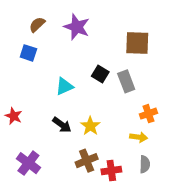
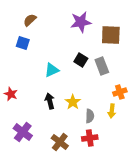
purple star: (77, 27) -> (81, 22), moved, turned -30
black arrow: (62, 125) -> (50, 101), turned -140
yellow arrow: (139, 137) -> (112, 111), turned 88
brown cross: (87, 161) -> (60, 142), moved, turned -30
gray semicircle: (145, 164) -> (90, 116), moved

